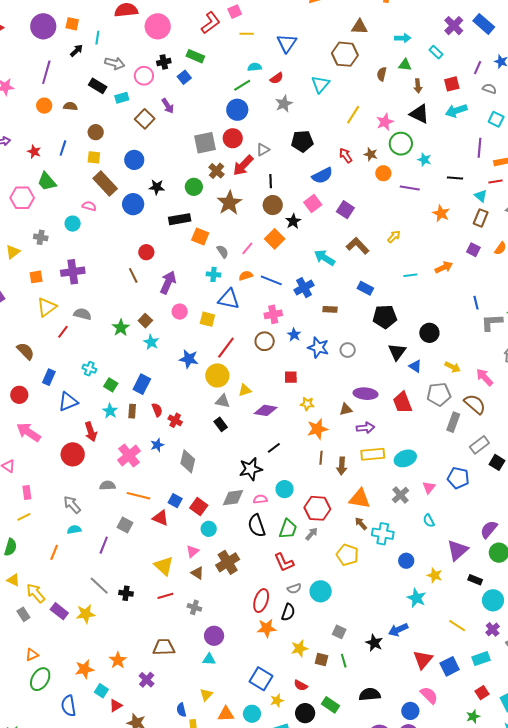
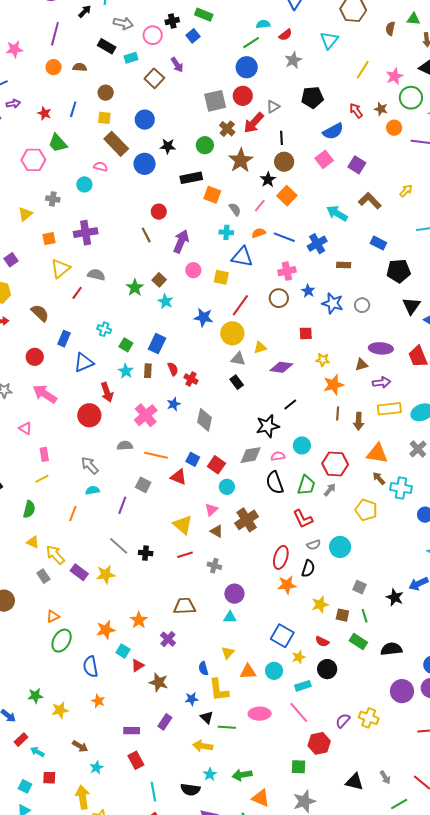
black star: (293, 221) -> (268, 180), moved
green rectangle: (330, 705) -> (358, 642), moved

